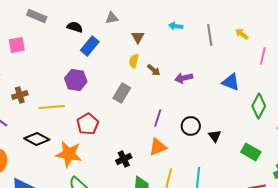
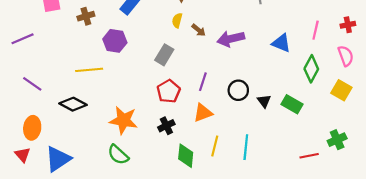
pink line: (263, 56) -> (316, 30), moved
purple arrow: (184, 78) -> (231, 39), size x1.4
brown cross: (20, 95) -> (86, 16), moved
red pentagon: (88, 124) -> (169, 91), moved
green rectangle: (251, 152) -> (292, 104), moved
orange star: (69, 154) -> (123, 120), moved

